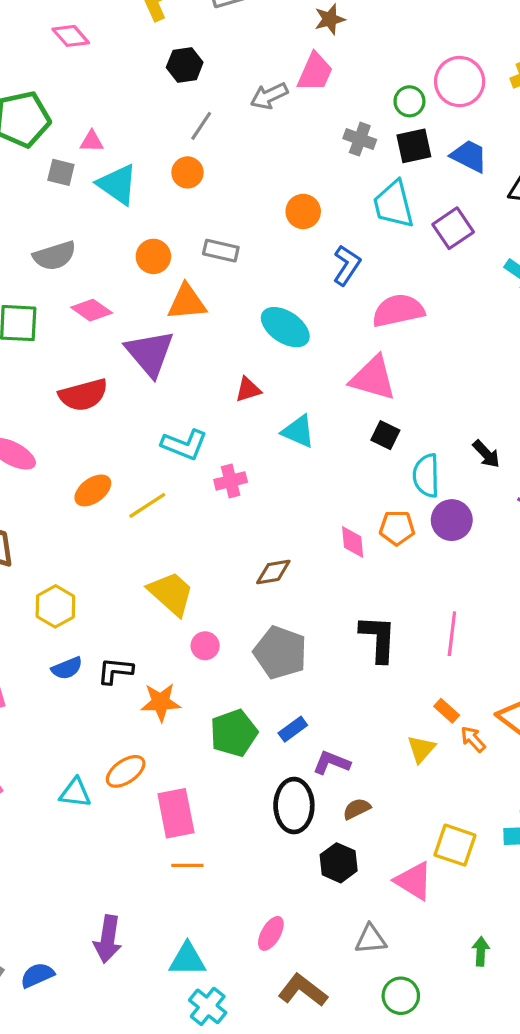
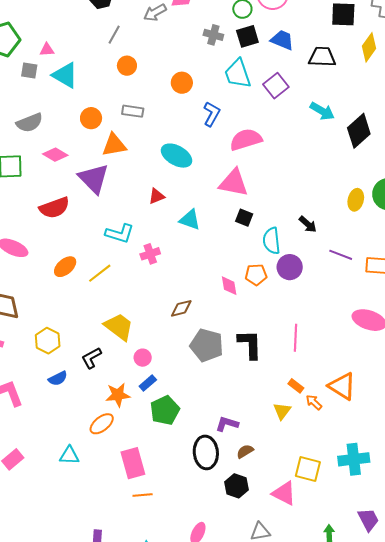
orange circle: (187, 172) -> (127, 66), moved
gray pentagon: (280, 653) -> (207, 345), moved
black L-shape: (115, 671) -> (91, 358), moved, turned -30
blue rectangle: (293, 729) -> (148, 383), moved
orange ellipse: (126, 771) -> (102, 424), moved

